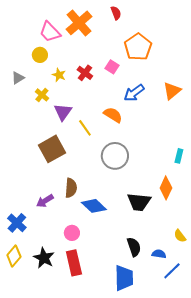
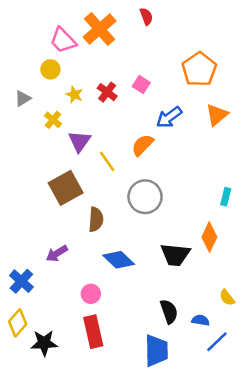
orange pentagon: (138, 47) -> (199, 69), moved
orange semicircle: (113, 115) -> (142, 145), turned -78
brown semicircle: (71, 188) -> (96, 219), moved
black star: (44, 258) -> (44, 343), moved, turned -30

